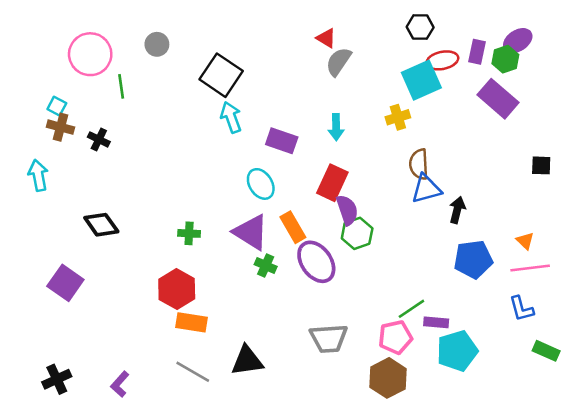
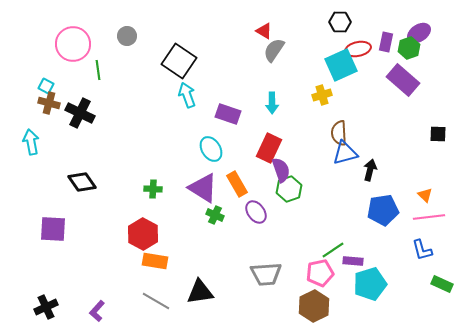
black cross: (99, 139) -> (80, 113), size x1.6
purple ellipse: (316, 262) -> (256, 212), size x0.7
purple square: (65, 283) -> (53, 229), turned -32

